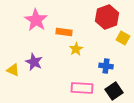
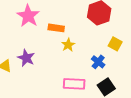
yellow square: (123, 38) -> (115, 44), moved
blue cross: (106, 66) -> (98, 62), turned 32

